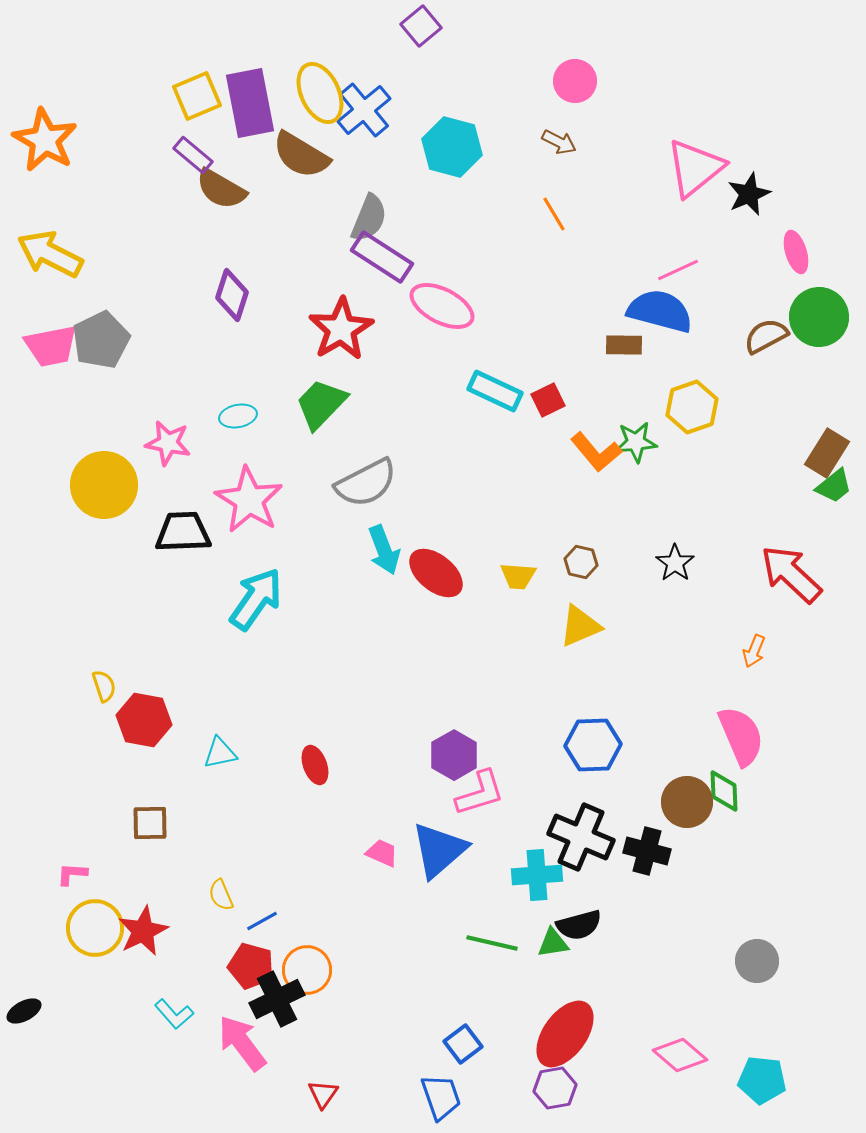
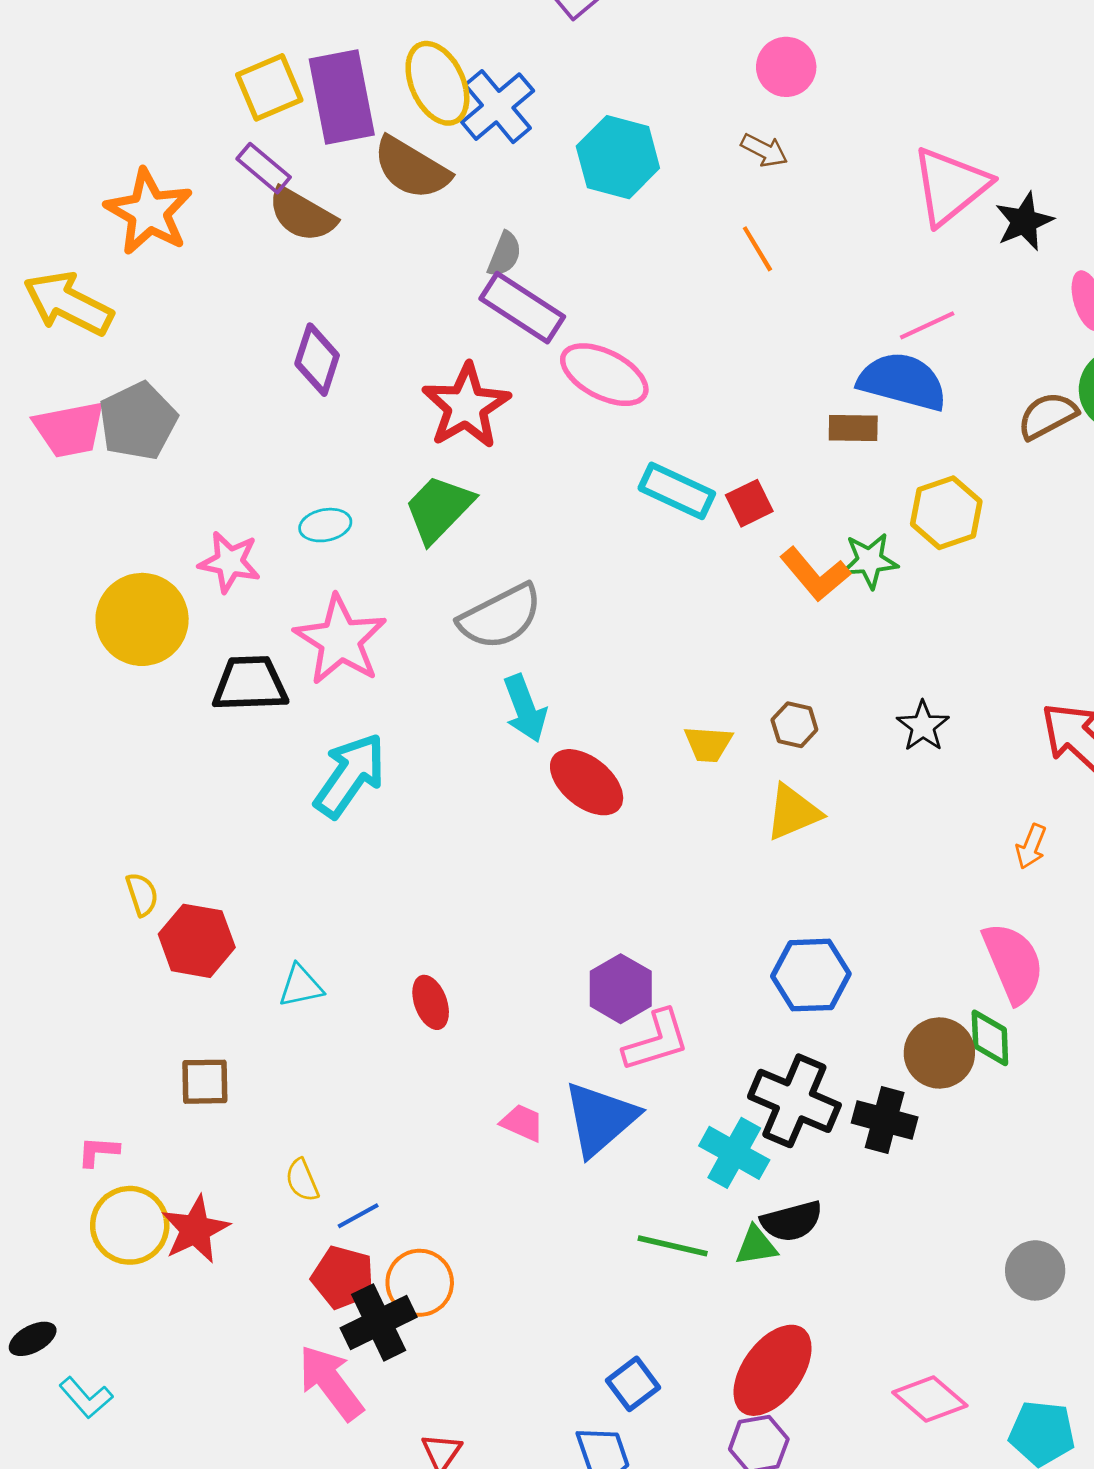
orange star: (45, 140) -> (149, 212), moved
gray semicircle: (369, 218) -> (504, 254), size x0.7
red ellipse: (436, 573) -> (587, 782), moved
cyan cross: (537, 875) -> (734, 1153), turned 33
cyan L-shape: (174, 1014) -> (86, 1398), moved

